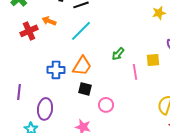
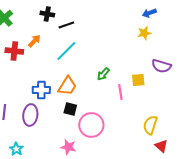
orange arrow: (49, 21) -> (34, 41), turned 112
red cross: (29, 31) -> (14, 51), turned 30
pink circle: (106, 105) -> (91, 125), size x1.6
purple ellipse: (45, 109) -> (30, 115), moved

